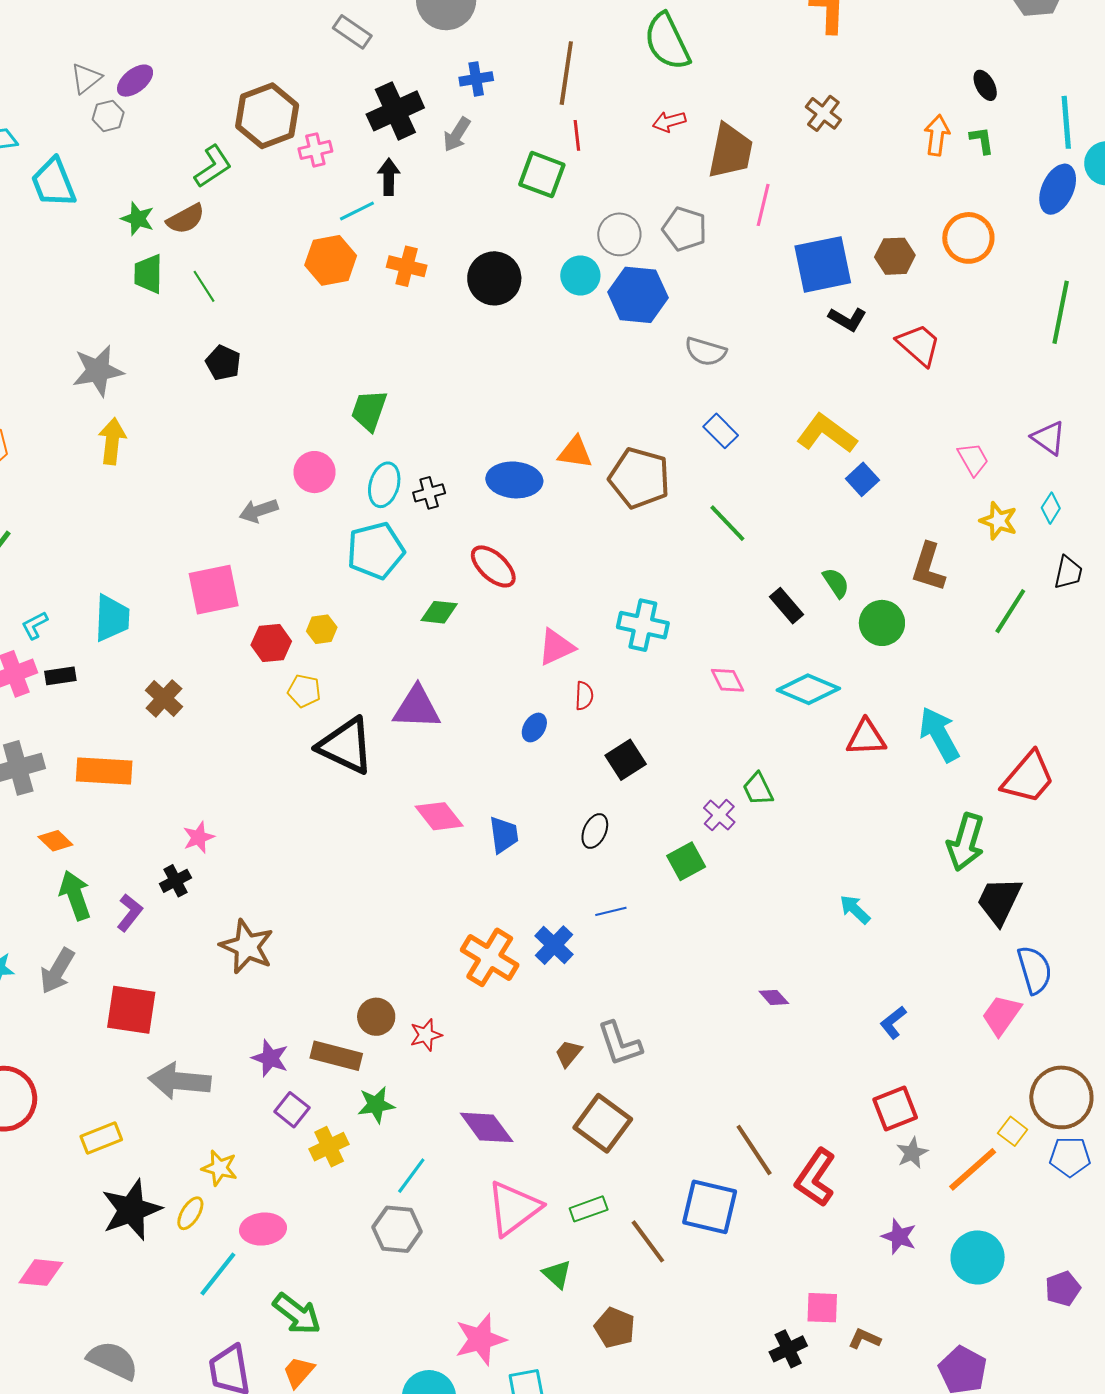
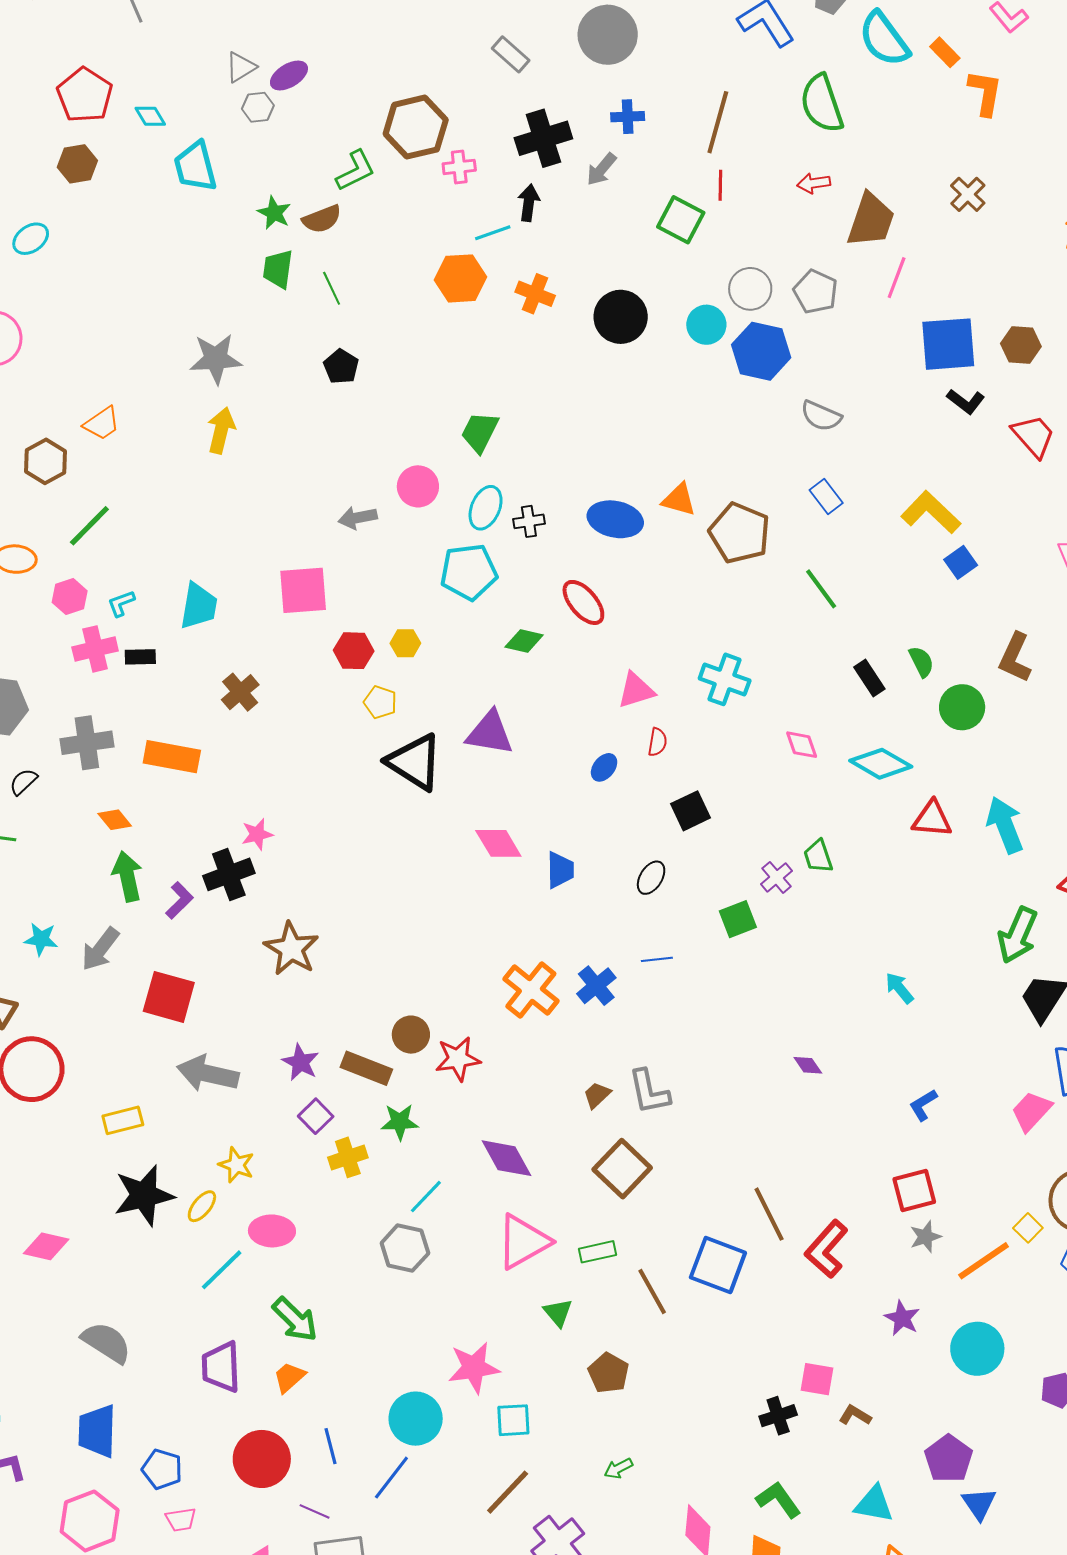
black cross: (175, 881) -> (229, 874), size x1.6
red star: (426, 1035) -> (458, 1059), size x1.4

